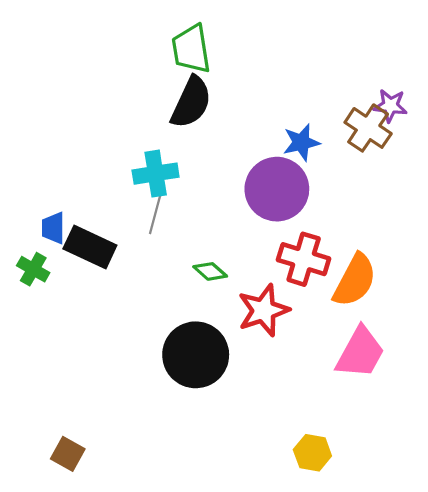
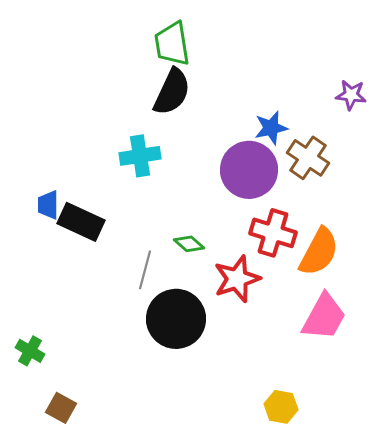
brown cross: (368, 128) -> (308, 158), moved
gray line: (156, 212) -> (145, 270), moved
green cross: (33, 269) -> (30, 351), moved

